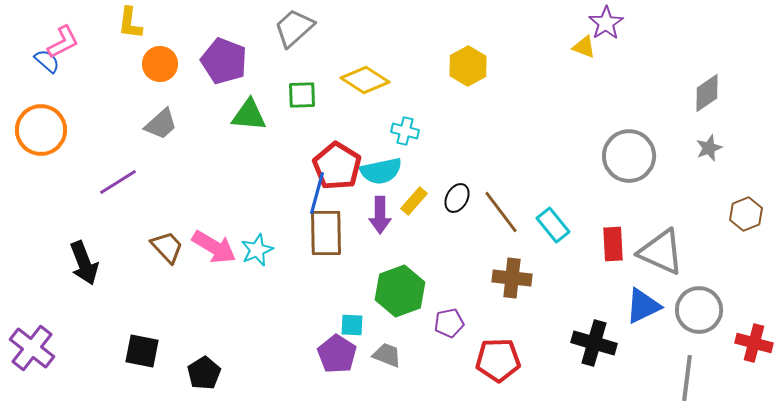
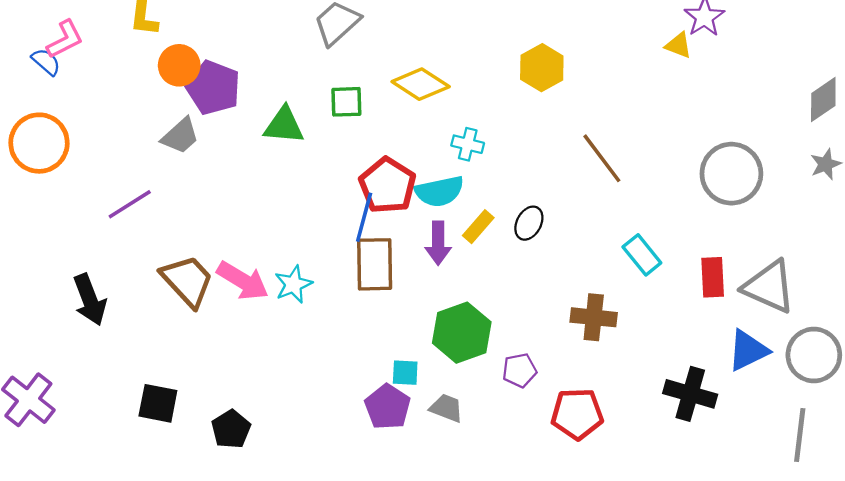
purple pentagon: (224, 61) -> (213, 88), moved
brown line: (501, 212) -> (602, 158), moved
brown trapezoid: (167, 247) -> (187, 281), size x1.4

